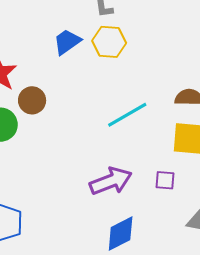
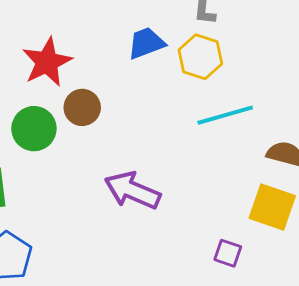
cyan line: (127, 115) -> (225, 115), moved
purple arrow: (111, 181) -> (132, 190), moved, turned -150

